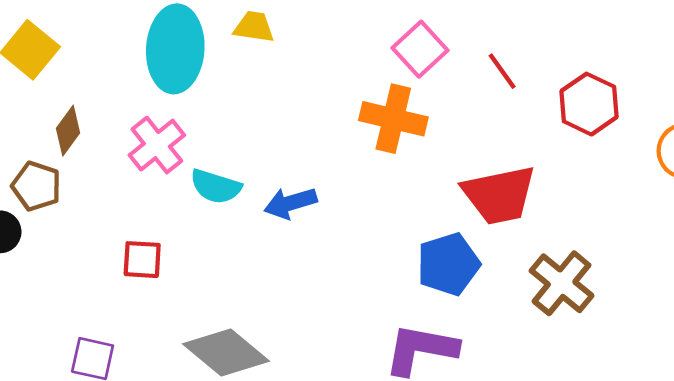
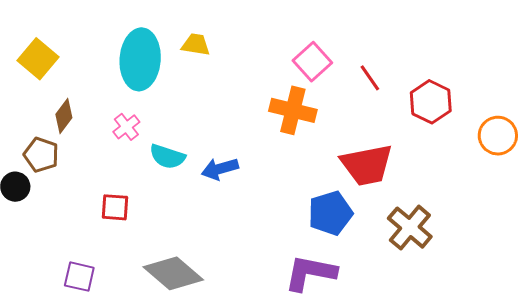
pink cross: (157, 145) -> (126, 127), size x0.7

